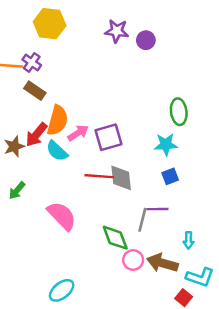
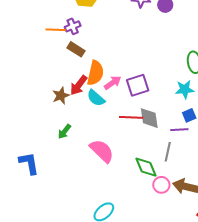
purple cross: (32, 62) -> (73, 26), turned 35
purple line: (157, 209) -> (179, 130), moved

